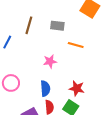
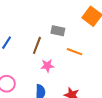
brown line: (29, 25) -> (37, 45), moved

